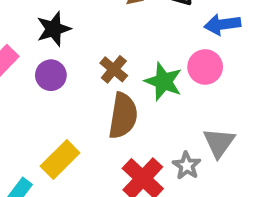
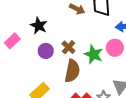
black star: (54, 29) -> (39, 26), turned -30
purple circle: (51, 75) -> (46, 51), moved

